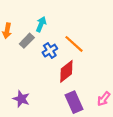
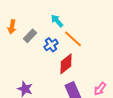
cyan arrow: (41, 24) -> (57, 21), moved, turned -64

